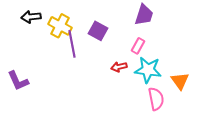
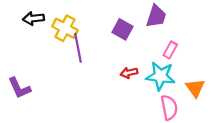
purple square: (98, 31) -> (122, 29), moved
pink rectangle: (138, 46) -> (170, 50), moved

